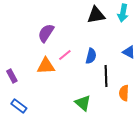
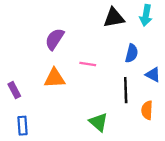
blue triangle: (129, 52) -> (153, 75), moved
pink line: (65, 55) -> (88, 64), moved, turned 48
blue semicircle: (91, 56) -> (132, 53), moved
blue rectangle: (19, 106) -> (23, 126), turned 49

